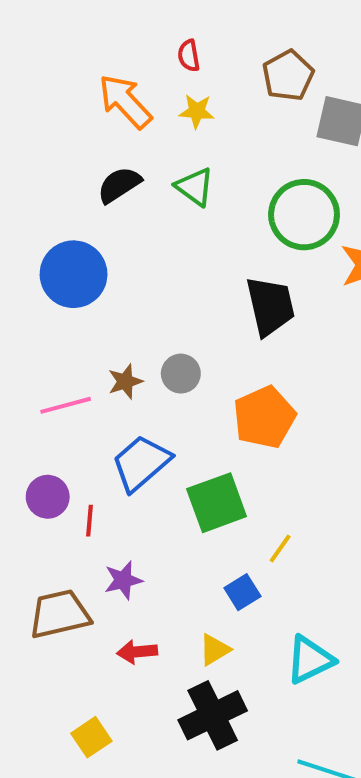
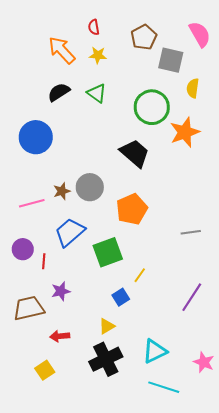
black trapezoid: (270, 306) -> (135, 153), turned -36
gray circle: (181, 374) -> (90, 187), size x1.4
red arrow: (137, 652) -> (60, 336), moved
cyan triangle: (310, 660) -> (155, 351), moved

